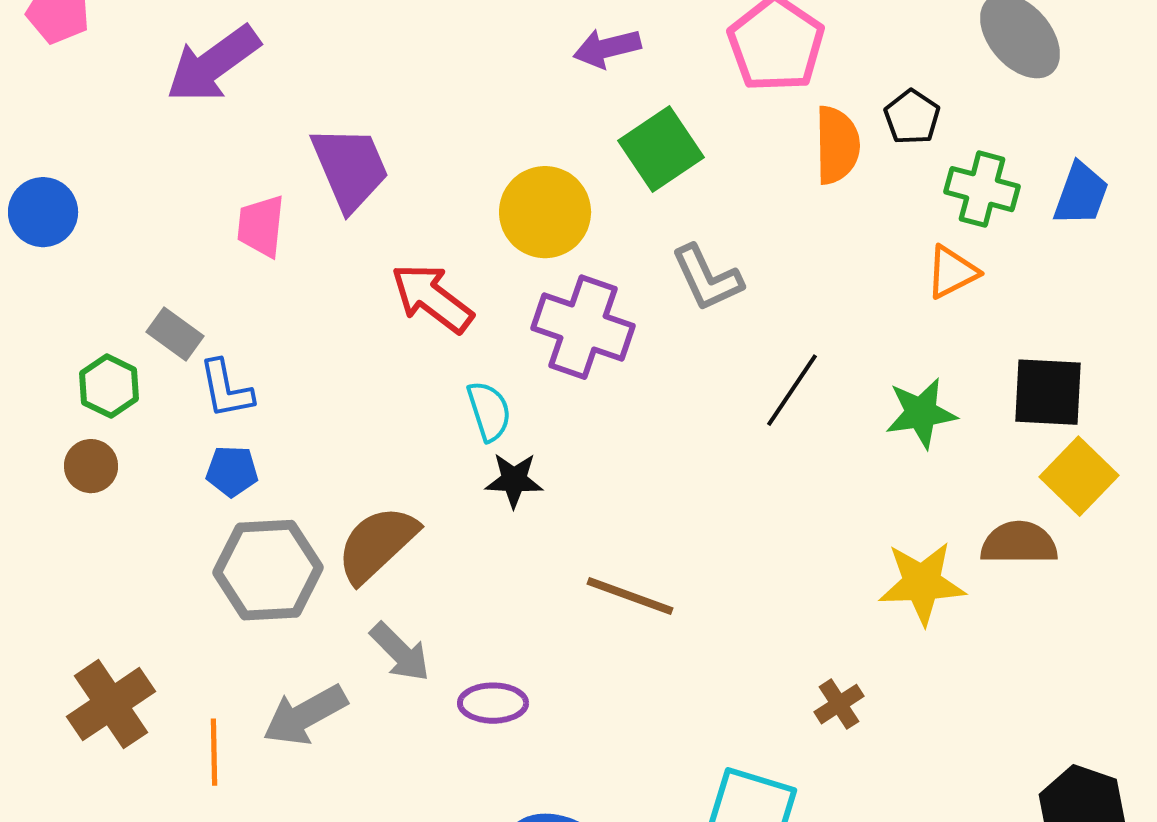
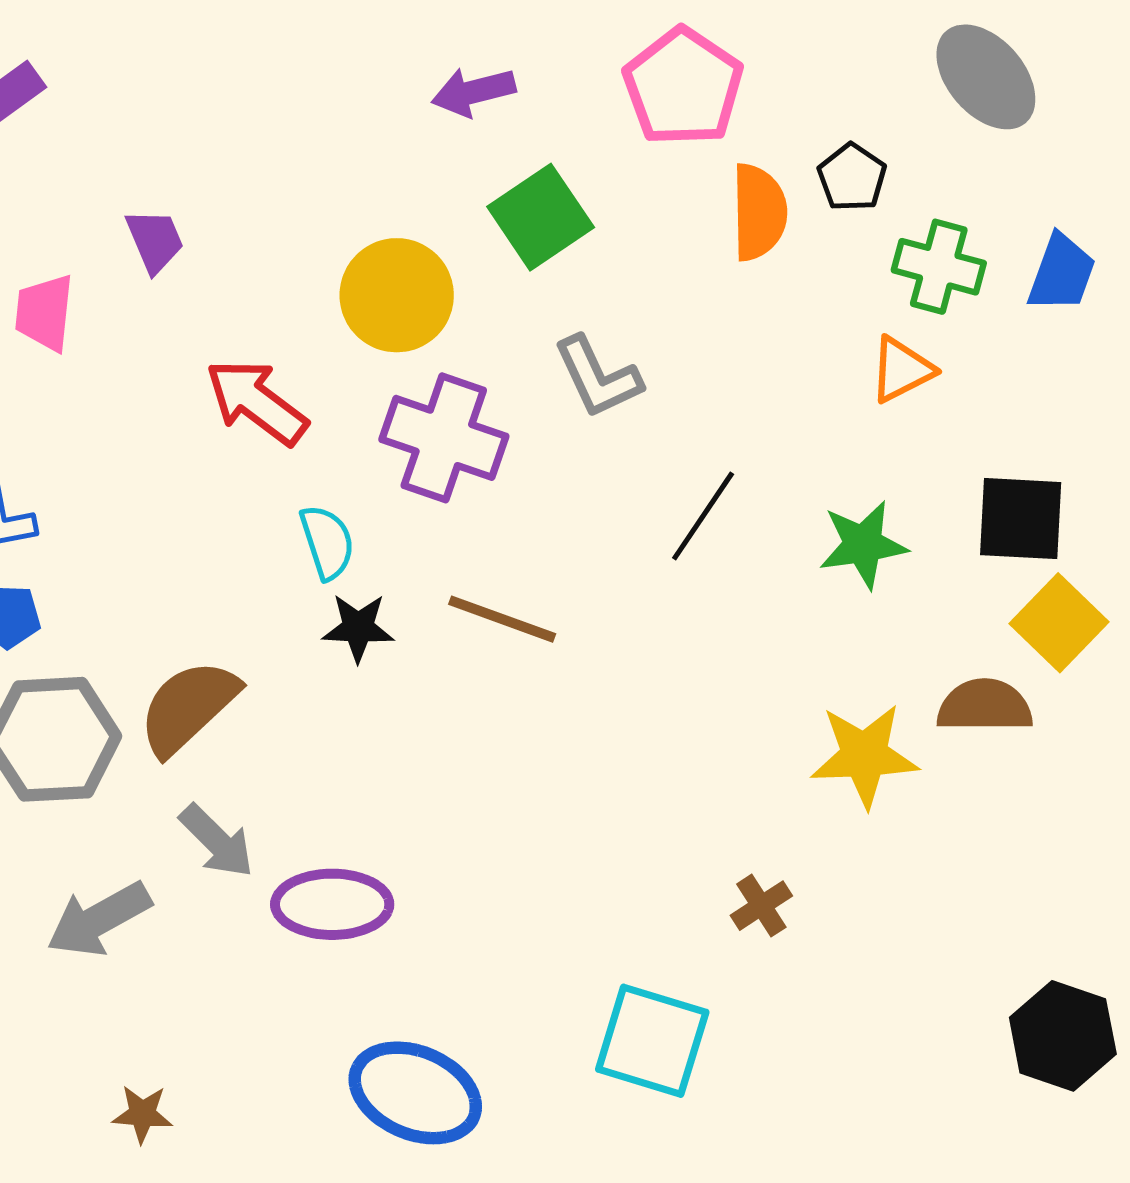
purple trapezoid: (350, 168) -> (155, 241), size x0.6
brown line: (630, 596) -> (502, 619), moved
purple ellipse: (493, 703) -> (332, 904), size x1.4

